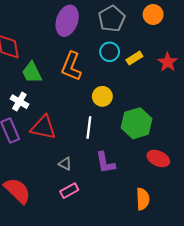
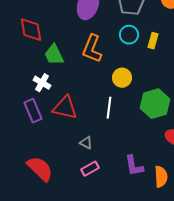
yellow rectangle: (134, 58) -> (153, 41), turned -42
purple L-shape: (105, 163) -> (134, 166), moved

